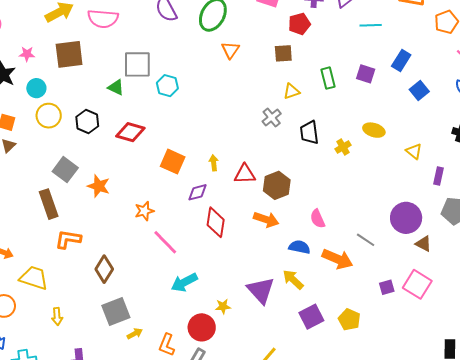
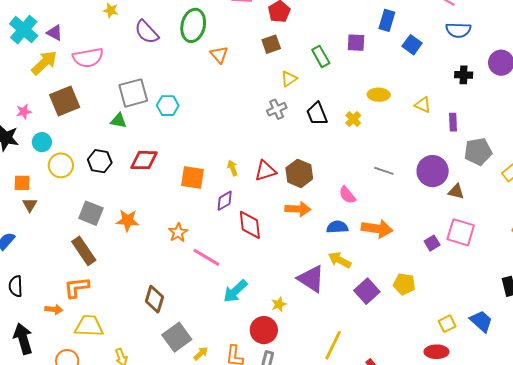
gray cross: (272, 117) -> (277, 109), turned 30
orange L-shape: (68, 239) -> (77, 287), moved
gray line: (366, 240) -> (384, 171), moved

